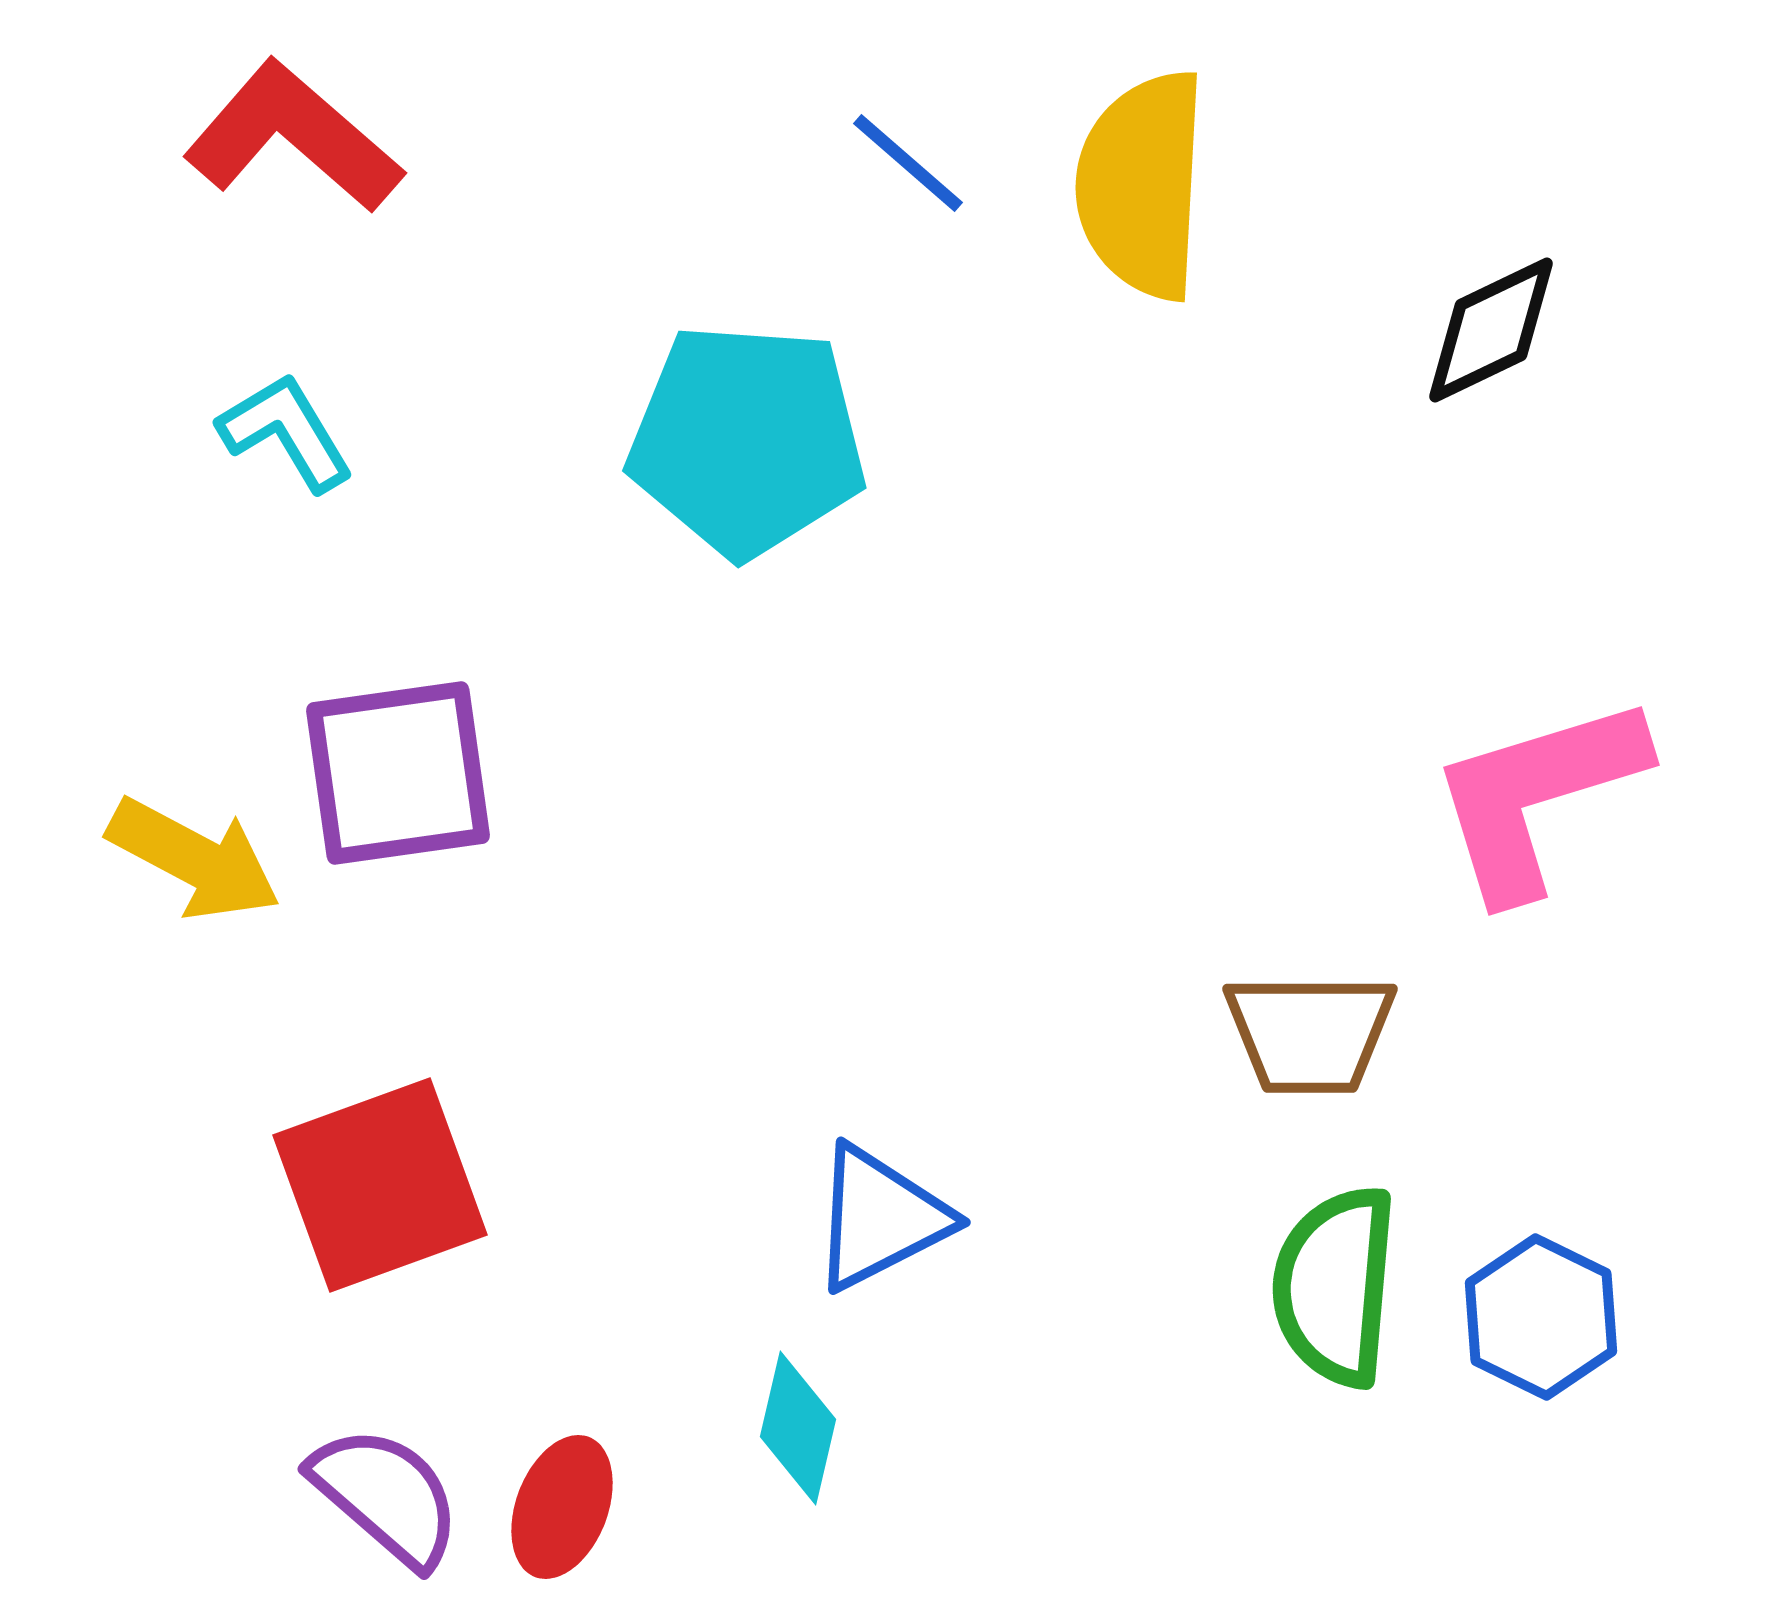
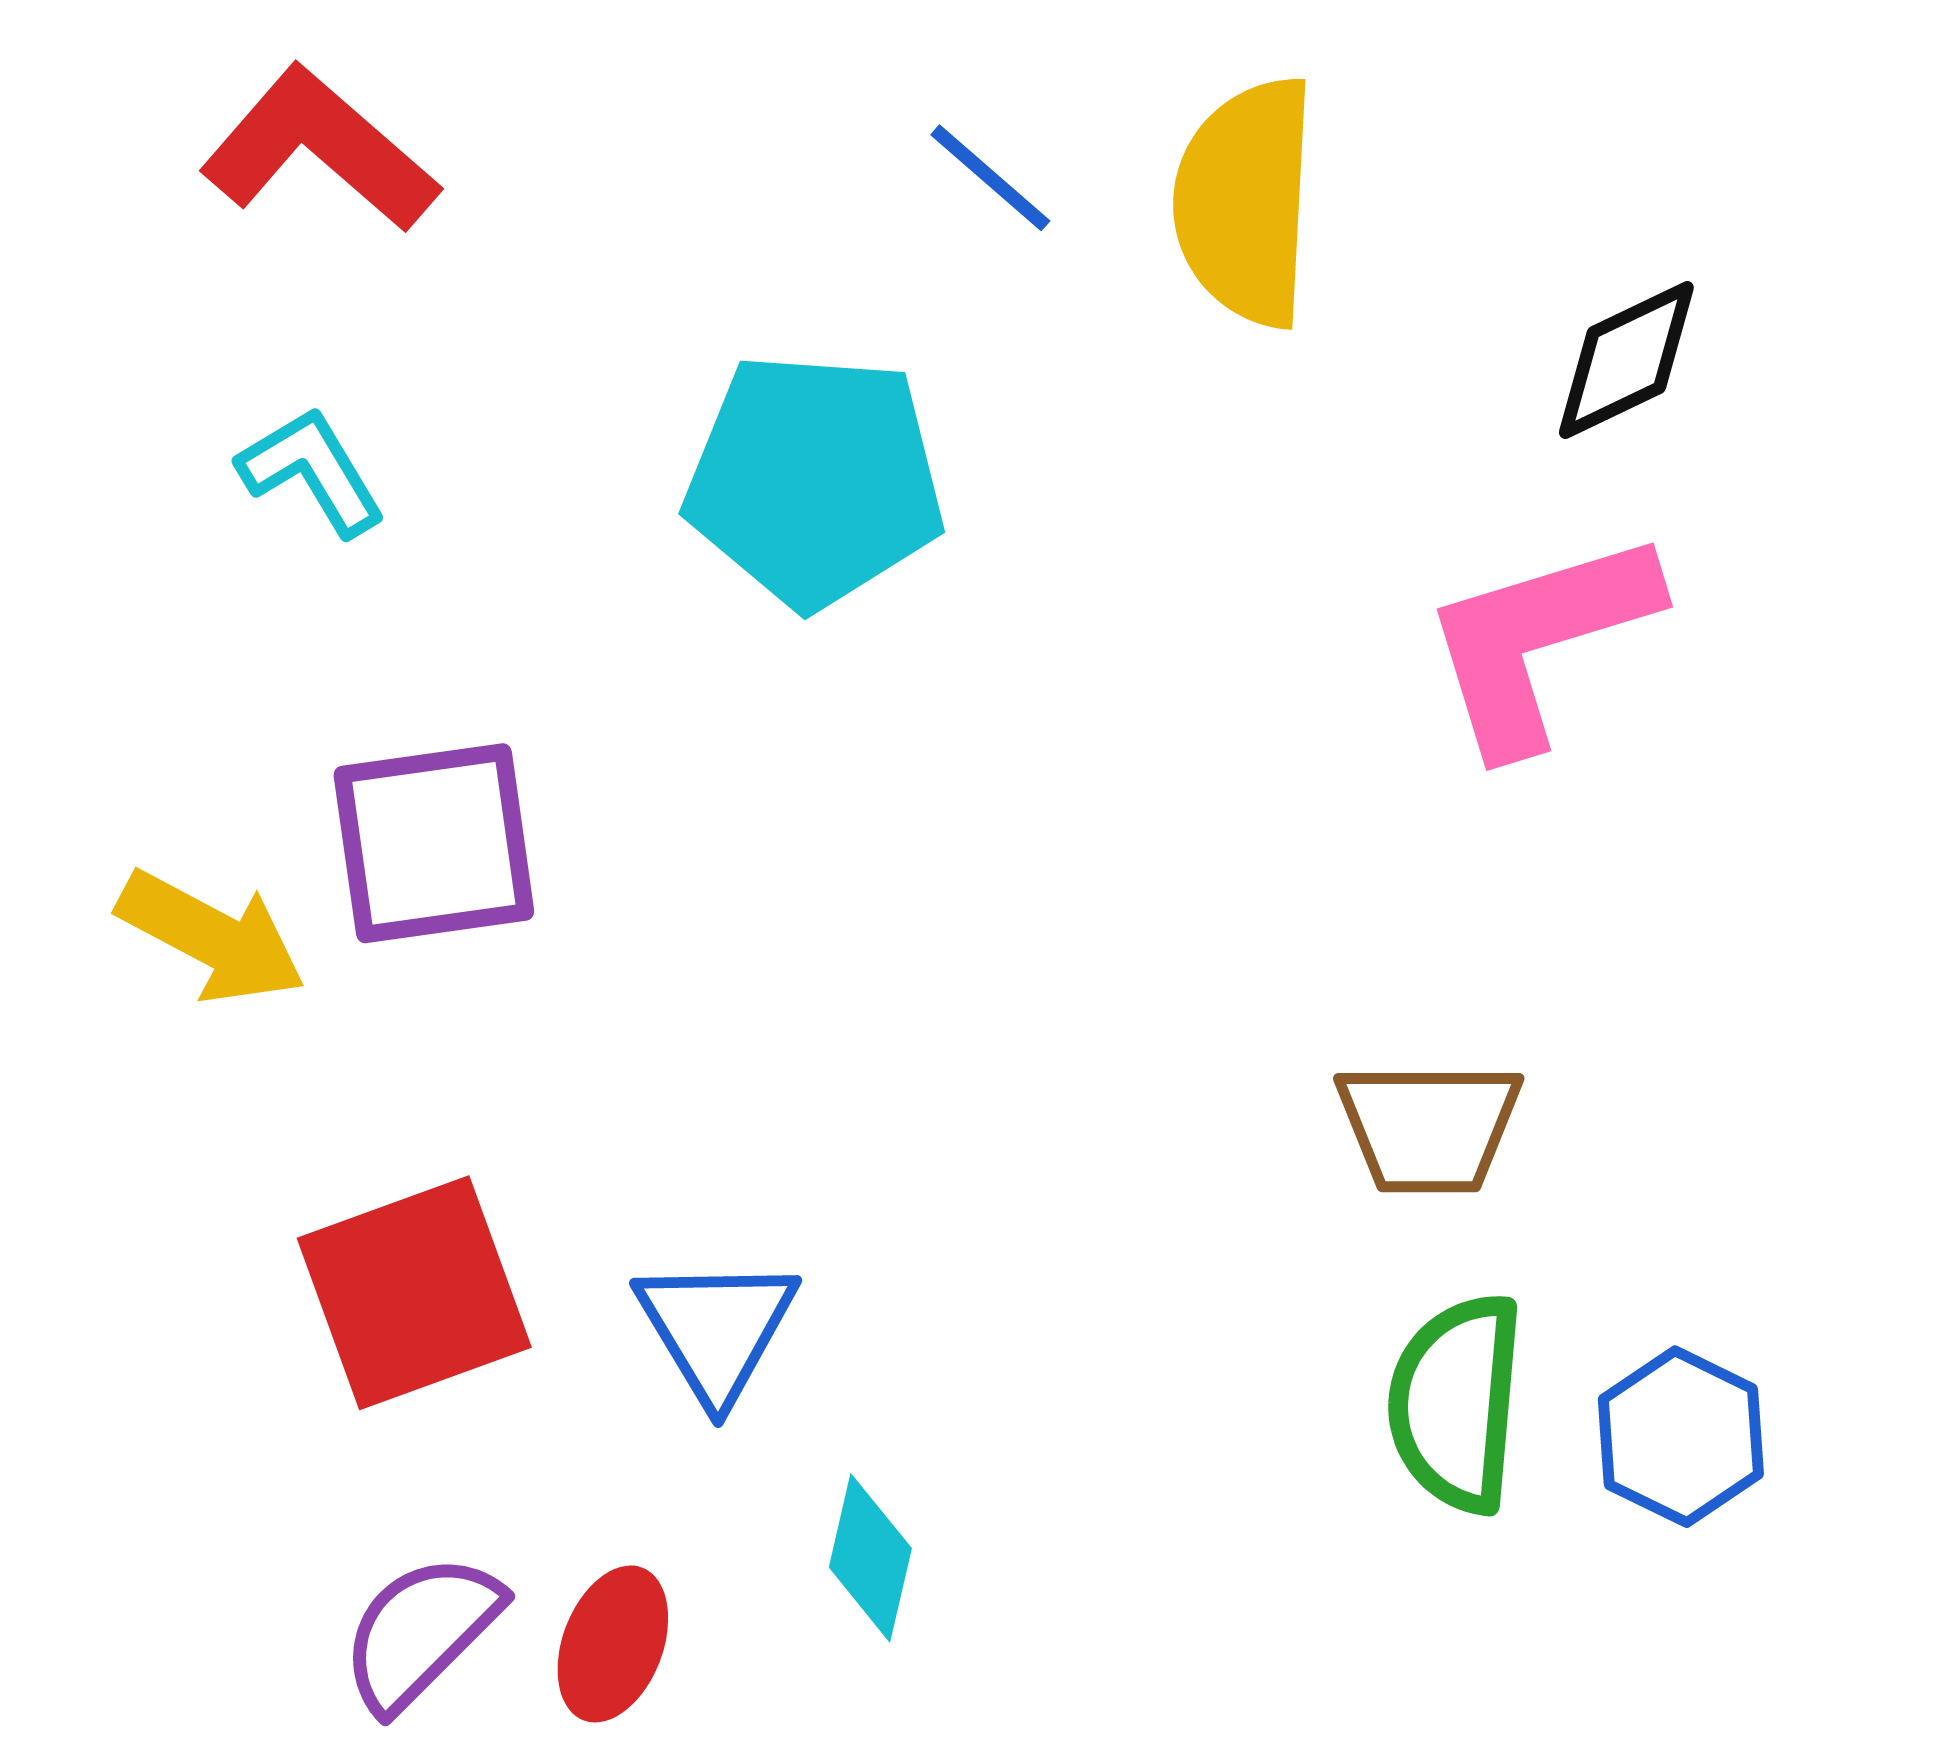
pink L-shape: (1537, 796) -> (1539, 640), moved
blue triangle: (880, 1218) -> (717, 1329), moved, turned -34
purple semicircle: (386, 1496) -> (421, 1632), turned -86

